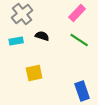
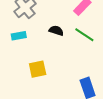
black semicircle: (42, 36) -> (56, 31), moved

